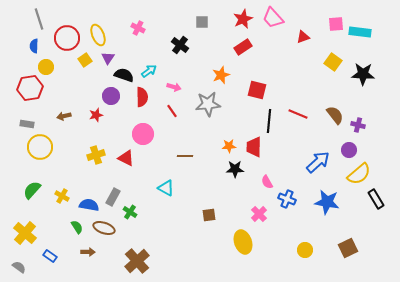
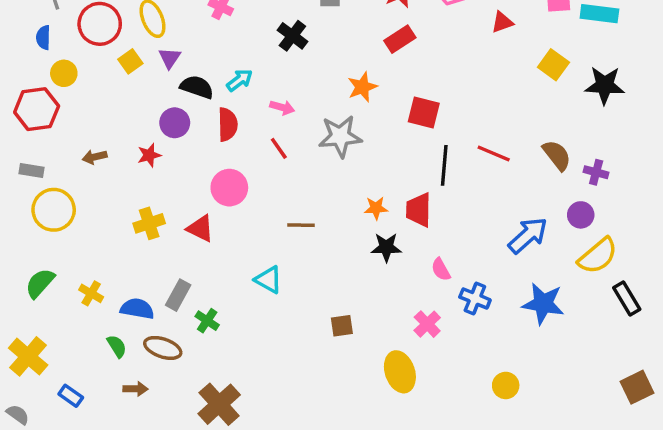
brown square: (348, 248) -> (637, 387), moved

